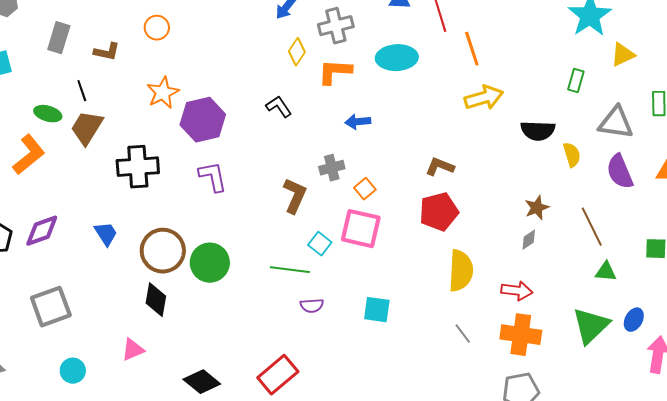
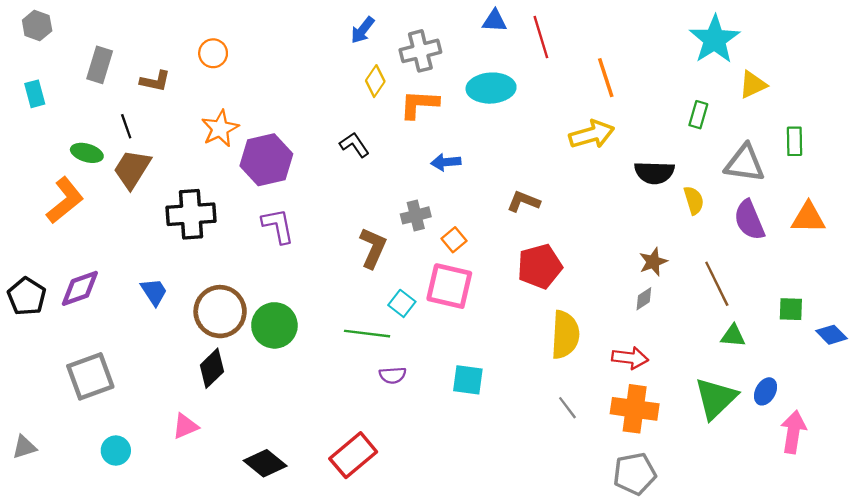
orange line: (472, 49) -> (606, 78), moved
brown L-shape: (440, 167) -> (523, 202), moved
black diamond: (156, 300) -> (212, 368), turned 36

